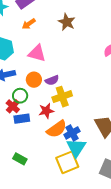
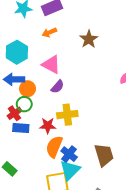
orange circle: (34, 80) -> (28, 89), moved
purple semicircle: (52, 80) -> (58, 87), moved, turned -40
orange semicircle: (57, 129) -> (54, 147), turned 135
blue cross: (72, 133) -> (69, 154), turned -35

